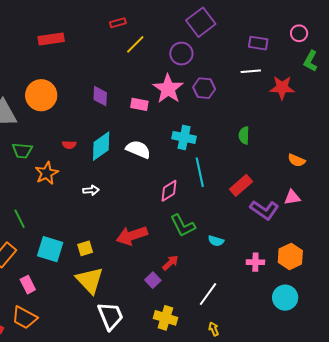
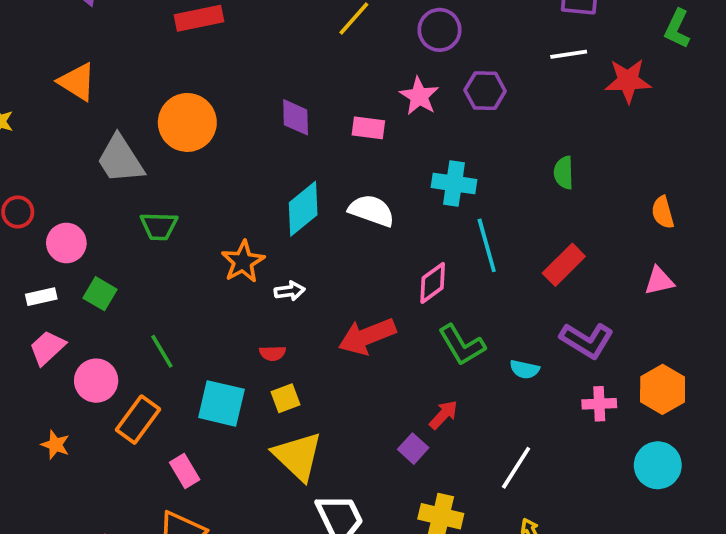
pink star: (168, 89) -> (419, 96), size x0.7
red semicircle: (69, 145) -> (273, 353), moved
orange semicircle: (296, 160) -> (663, 212), turned 54
orange star: (47, 173) -> (243, 262), moved
purple L-shape: (264, 210) -> (587, 340), moved
red arrow: (132, 236) -> (367, 336), moved

